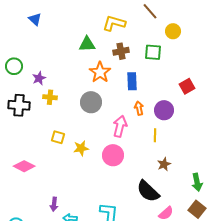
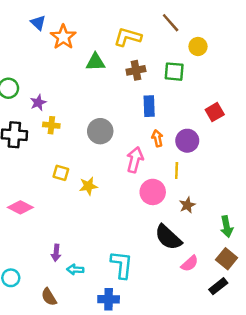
blue triangle: (35, 19) -> (38, 23), moved
orange star: (100, 72) -> (63, 37), moved
pink circle: (113, 155) -> (153, 192), moved

